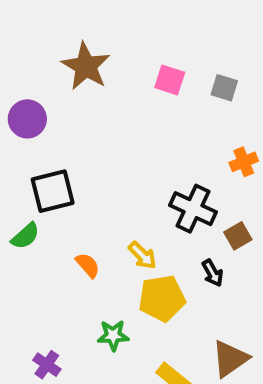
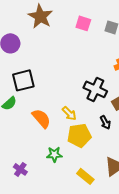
orange semicircle: (88, 265) -> (41, 118), size x1.5

